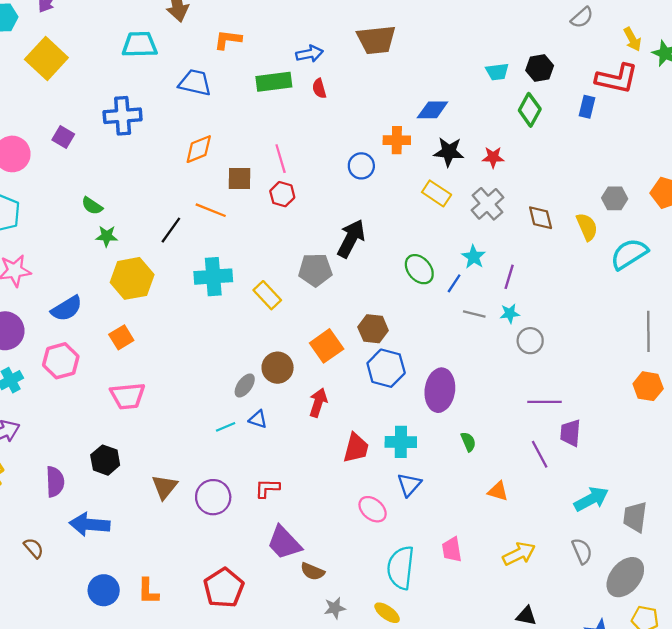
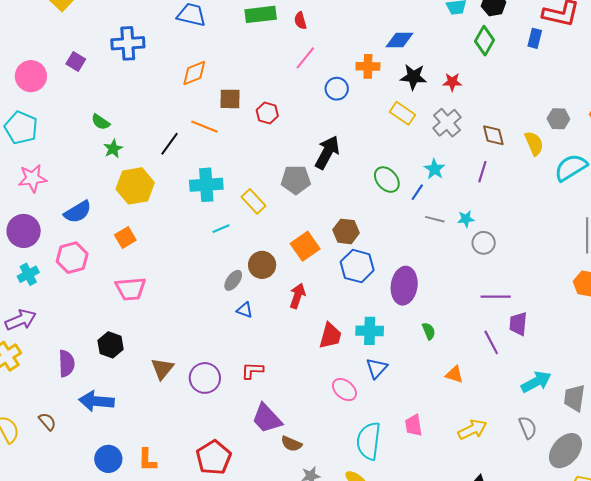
pink line: (281, 159) -> (305, 58), moved, turned 55
green star: (107, 236) -> (113, 149), turned -30
purple line: (509, 277) -> (482, 172), moved
cyan line: (226, 427) -> (221, 229), moved

